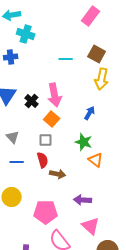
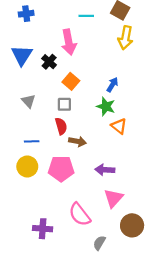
pink arrow: (55, 95) -> (69, 42), moved
blue arrow: (90, 113) -> (112, 85), moved
blue line: (17, 162) -> (32, 141), moved
pink pentagon: (46, 212) -> (61, 169), moved
pink triangle: (91, 226) -> (113, 198), turned 30

